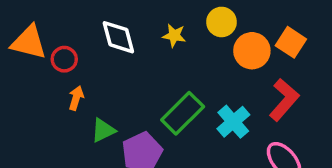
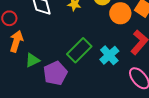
orange arrow: (76, 98) -> (16, 41), size x1.5

